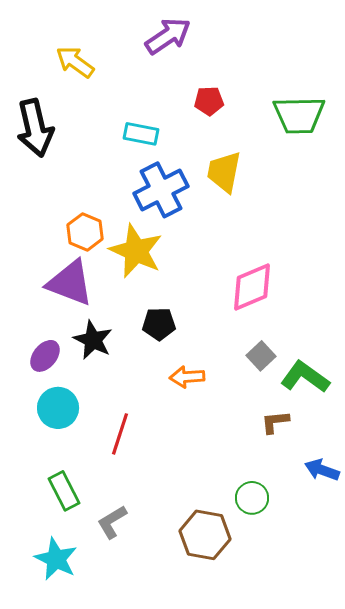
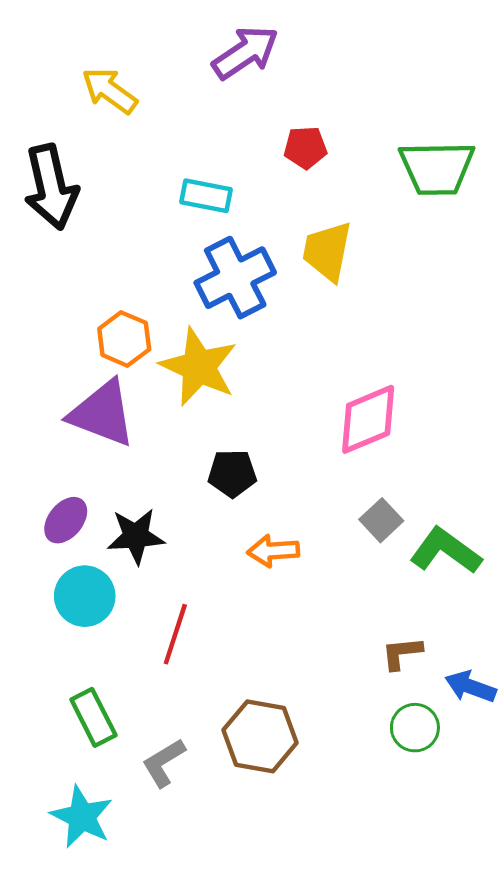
black star: (93, 340) -> (136, 536), moved, turned -30
brown L-shape: (275, 422) -> (402, 653), moved
green circle: (252, 498) -> (415, 728), moved
brown hexagon: (205, 535) -> (260, 736), moved

